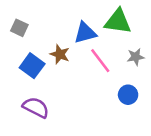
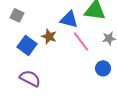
blue triangle: (85, 33) -> (69, 19), turned 30

